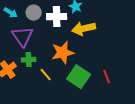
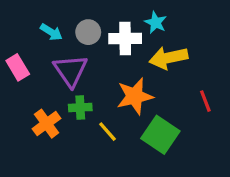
red line: (107, 77) -> (205, 101), moved

